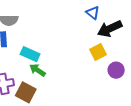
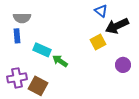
yellow square: (98, 52) -> (98, 42), moved
green arrow: (37, 70) -> (60, 61), moved

